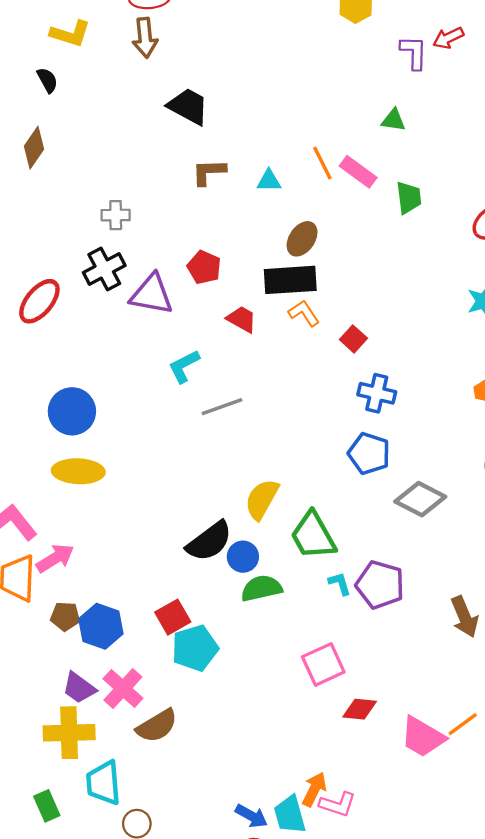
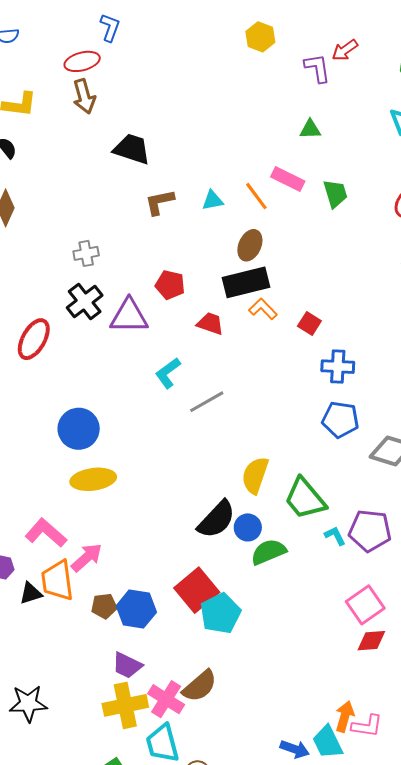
orange line: (322, 163) -> (256, 196), moved
red square: (173, 617) -> (197, 590), size x1.4
pink square: (323, 664) -> (365, 605), moved
pink cross: (123, 688) -> (166, 699), moved

